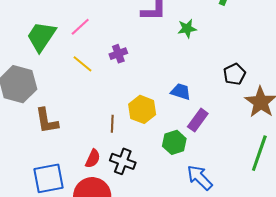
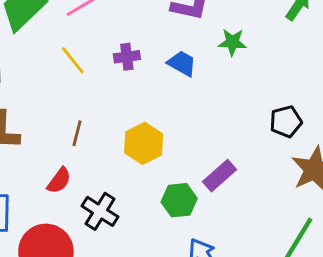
blue trapezoid: (181, 92) -> (182, 63), moved
brown line: (112, 124) -> (77, 133), moved
red semicircle: (93, 159) -> (59, 181), moved

